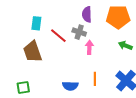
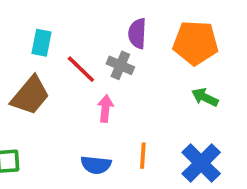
pink arrow: (89, 47) -> (105, 109), moved
brown trapezoid: (33, 52) -> (30, 95), turned -125

